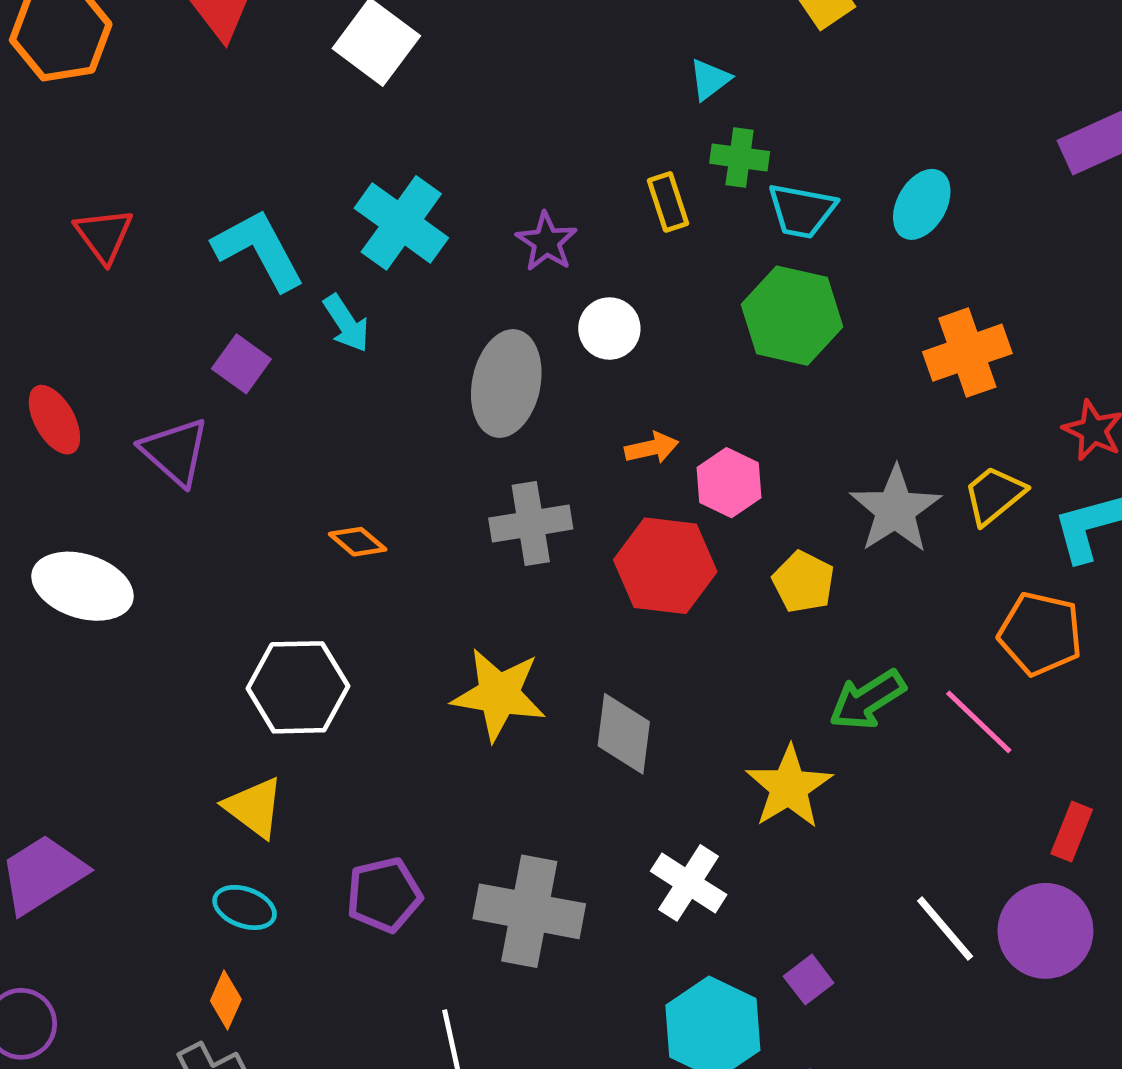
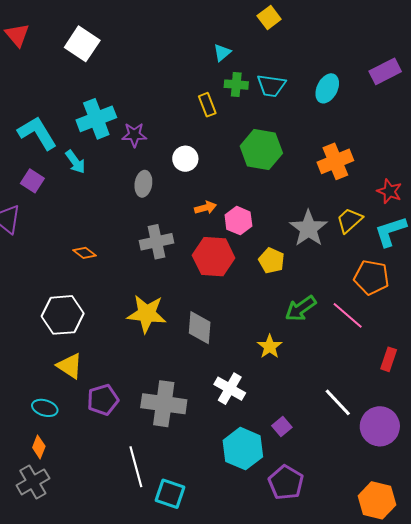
cyan ellipse: (922, 204) -> (327, 88), moved
cyan trapezoid: (802, 211) -> (271, 86), moved
cyan cross: (401, 223) -> (96, 119), turned 36
purple star: (546, 242) -> (134, 135), moved, turned -30
gray ellipse: (506, 383) -> (143, 184), size x0.6
yellow star: (789, 787) -> (270, 347), size x0.7
yellow triangle: (254, 807) -> (70, 366), moved
purple circle: (1045, 931) -> (380, 426), moved

